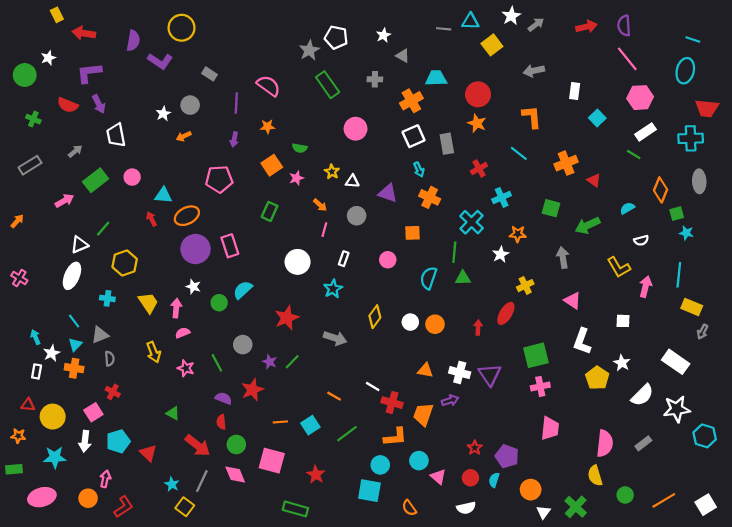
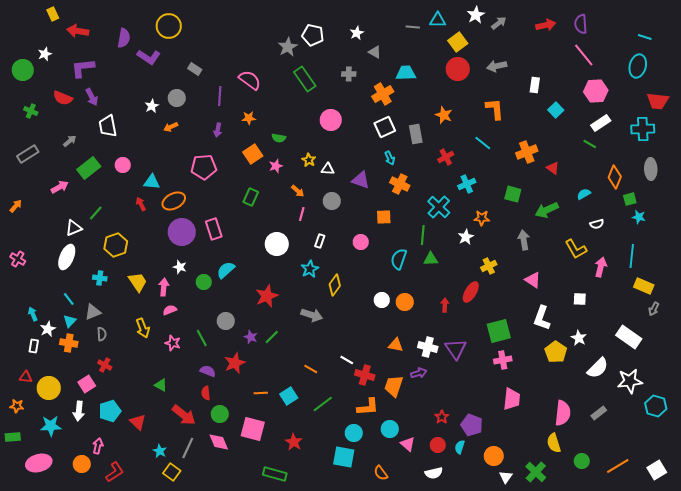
red circle: (478, 94) -> (458, 69), moved
yellow diamond: (375, 317) -> (335, 285), moved

